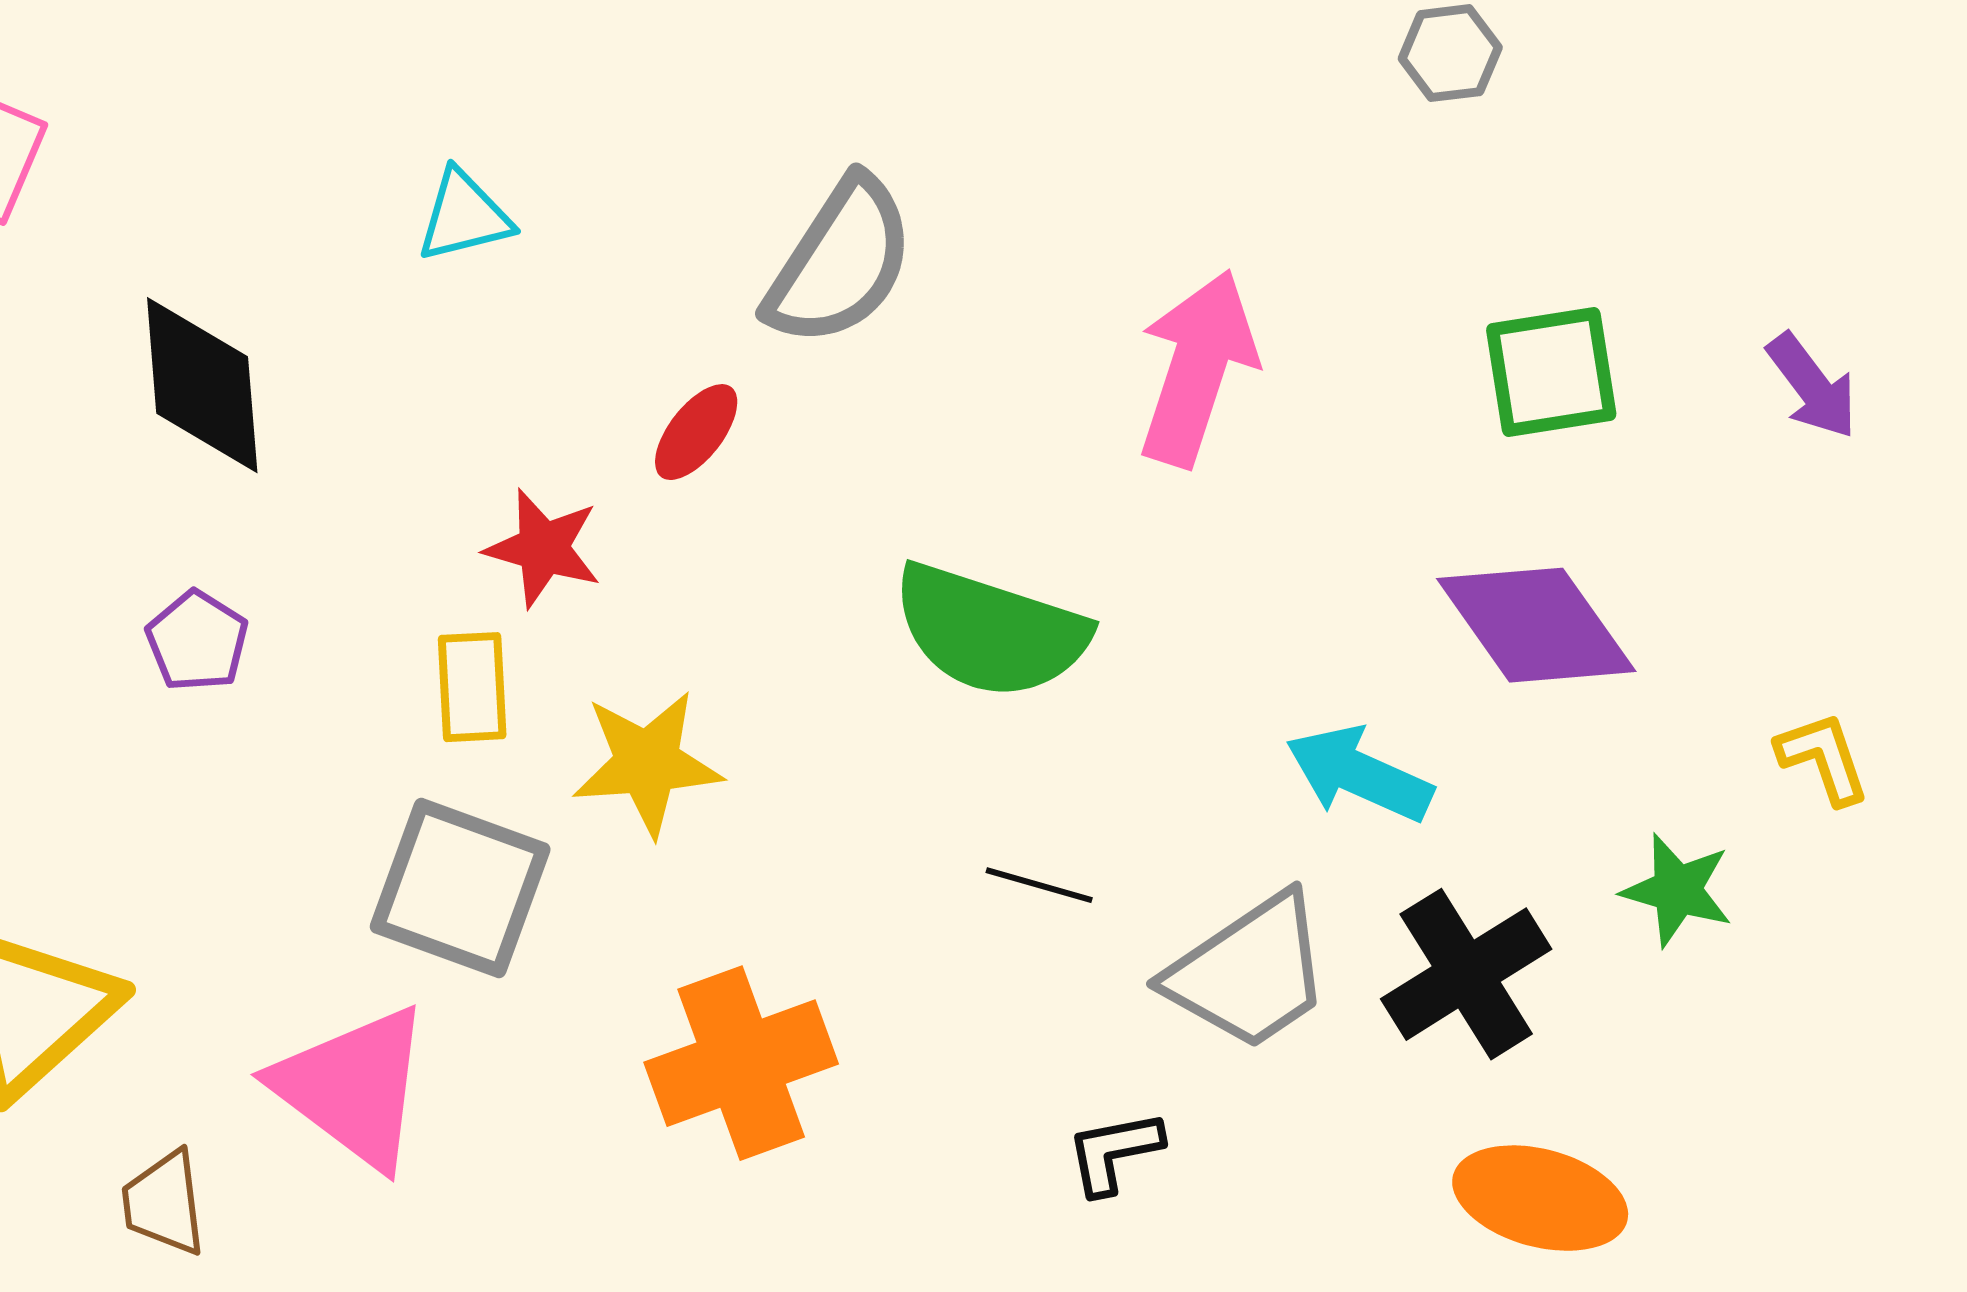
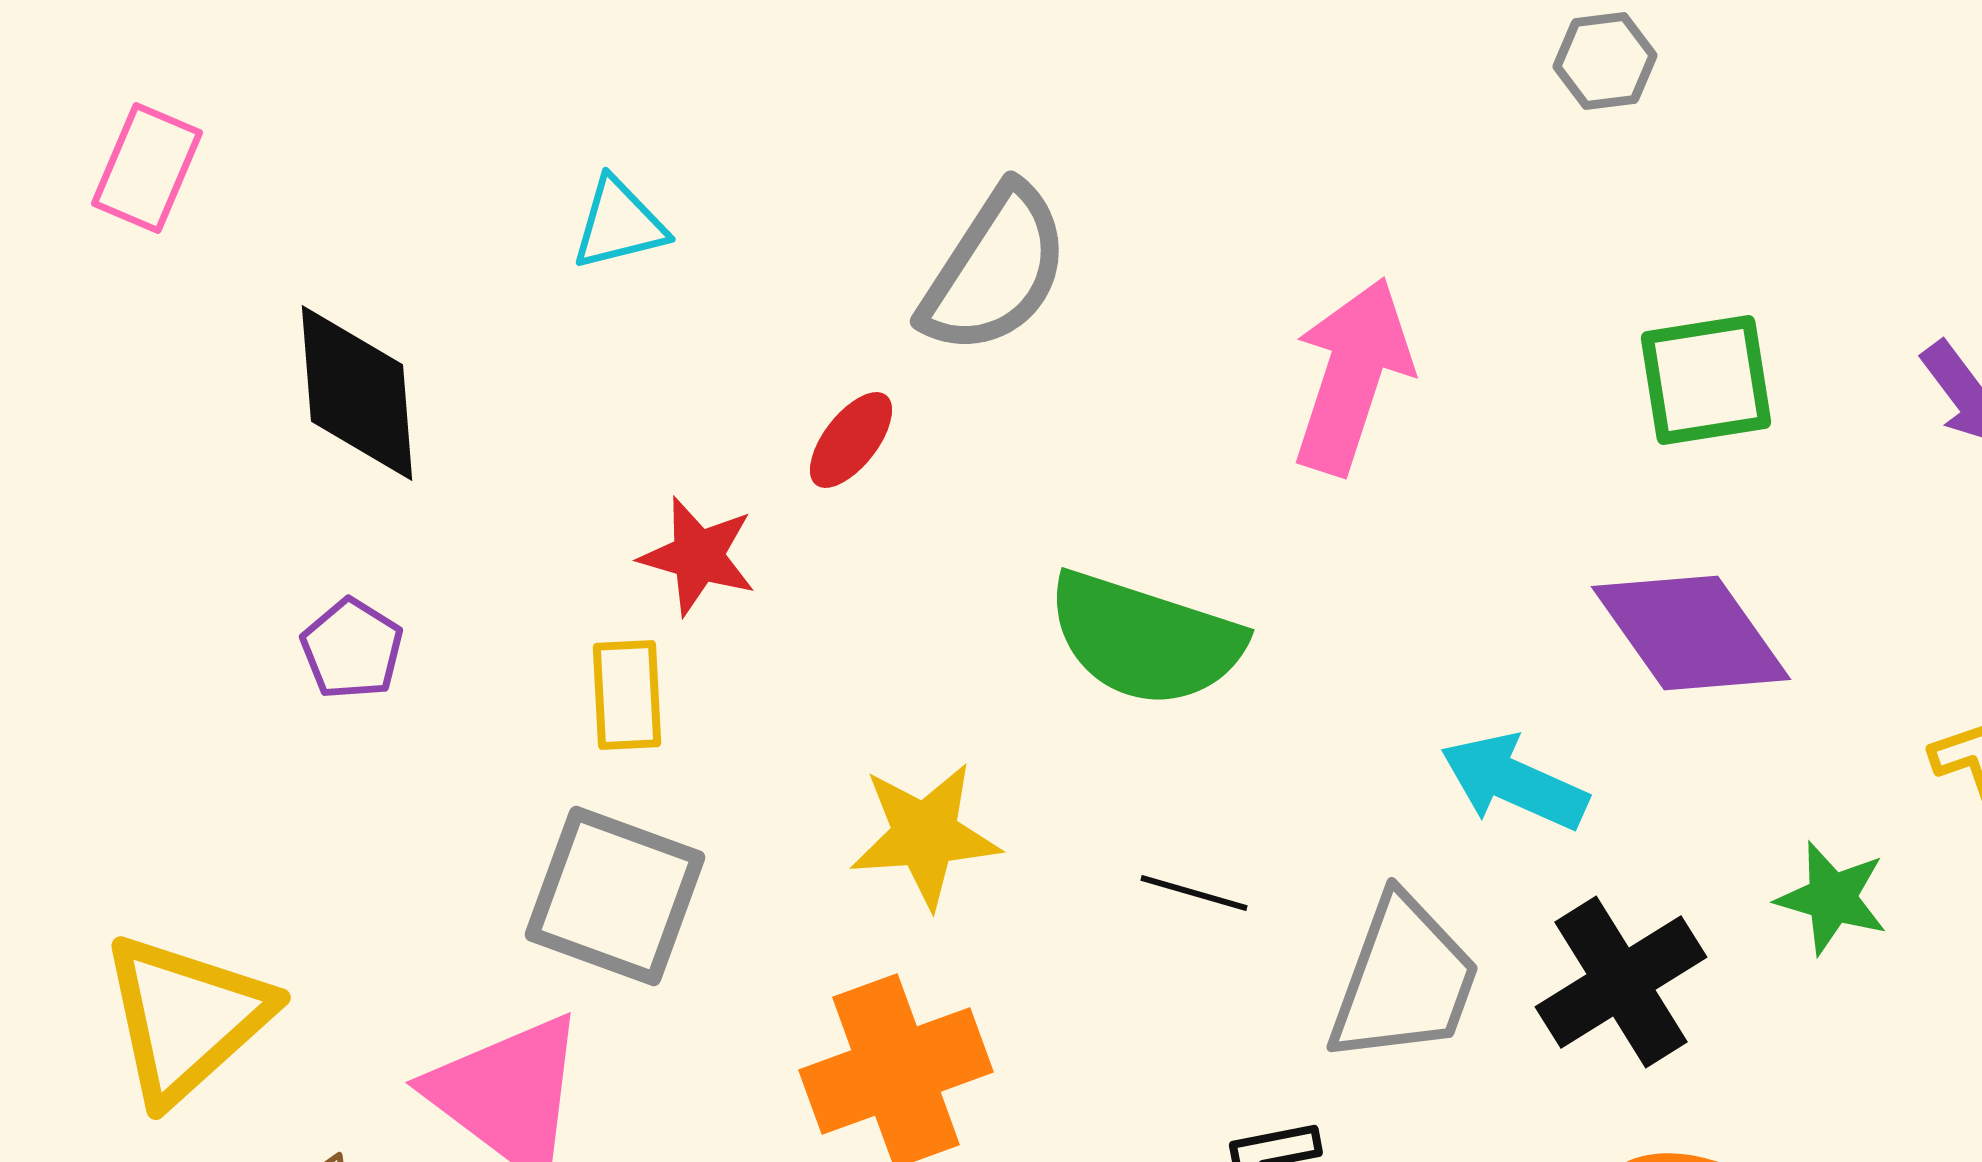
yellow star: (647, 763) -> (925, 835), moved
gray trapezoid: (1249, 972) -> (1404, 980), turned -36

